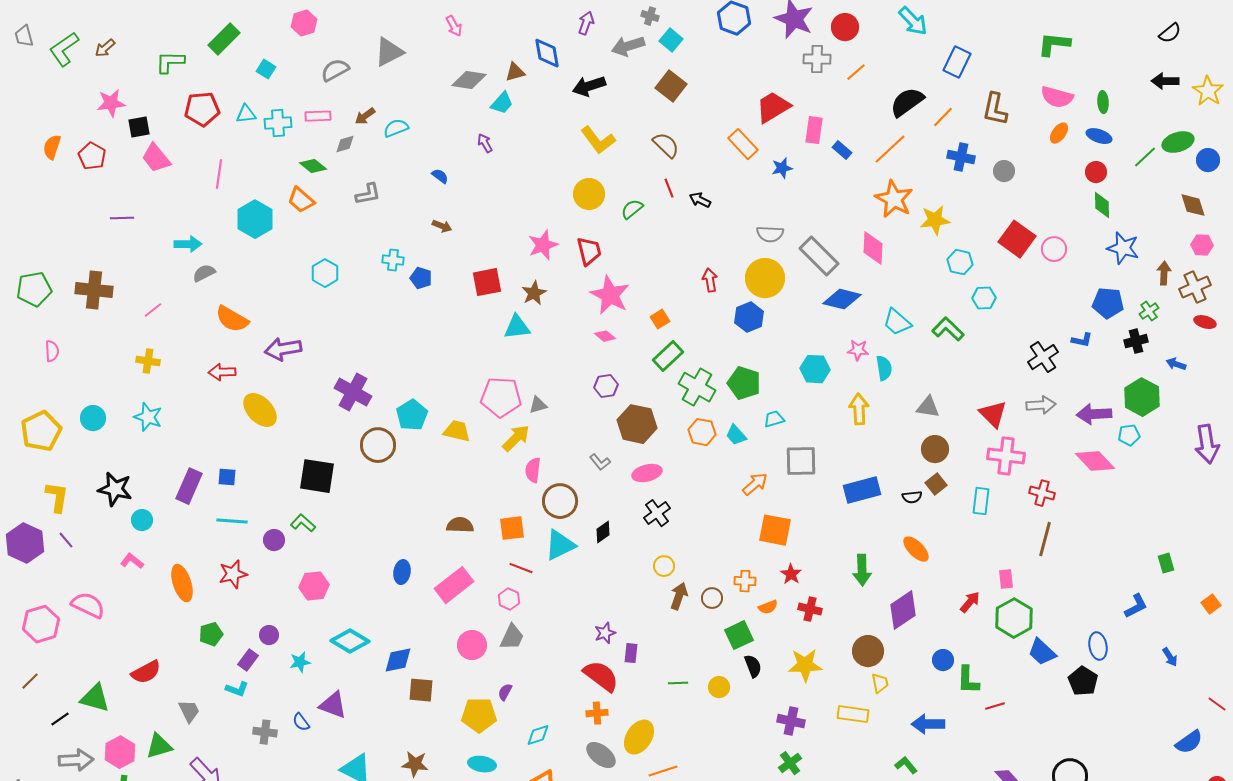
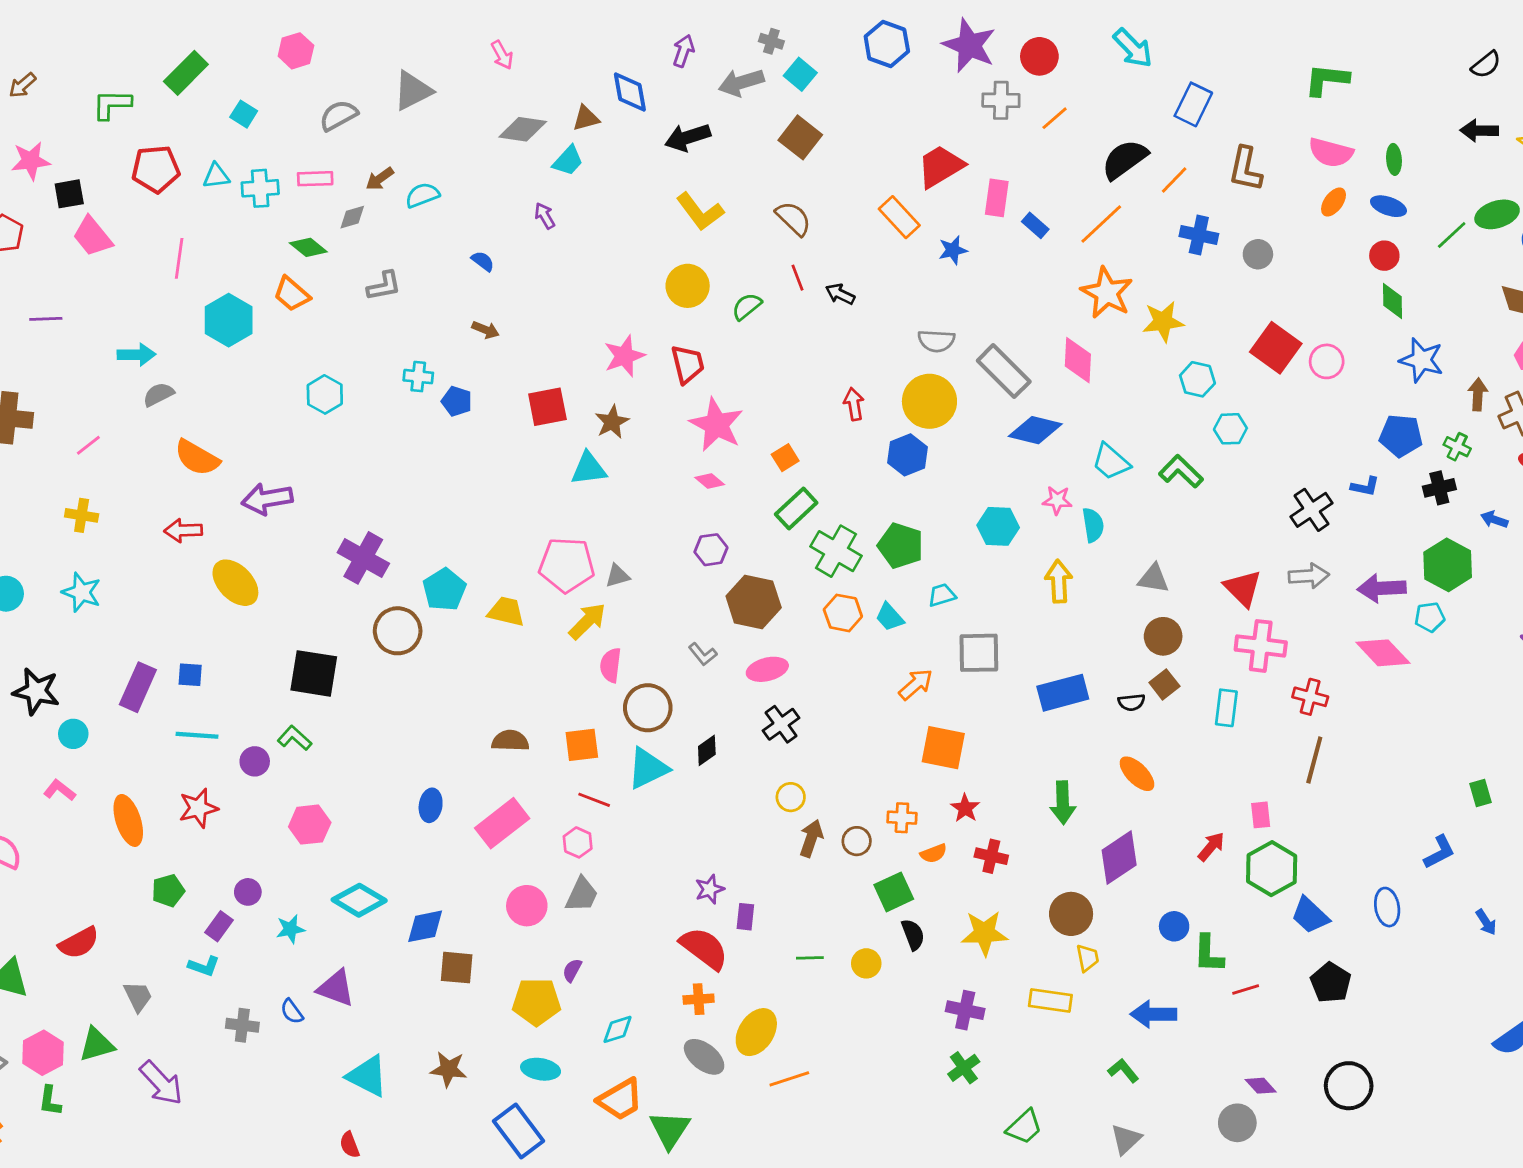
green cross: (1149, 311) -> (1457, 447), turned -30
black pentagon: (1083, 681) -> (1331, 983), moved

